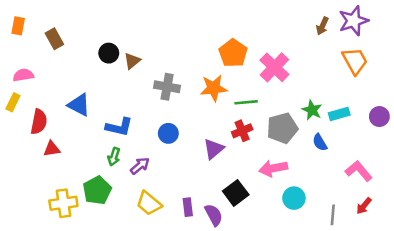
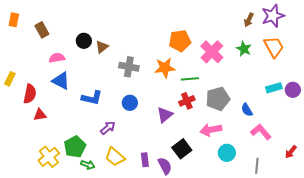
orange pentagon: (233, 53) -> (180, 41), turned 30
pink semicircle: (23, 75) -> (57, 58), moved
green star: (312, 110) -> (244, 49), moved
cyan rectangle: (339, 114) -> (274, 88), moved
green arrow: (114, 157) -> (88, 165), moved, turned -88
pink L-shape: (359, 171) -> (261, 132), moved
yellow cross: (63, 203) -> (49, 157), turned -30
red arrow: (364, 206) -> (291, 152), moved

